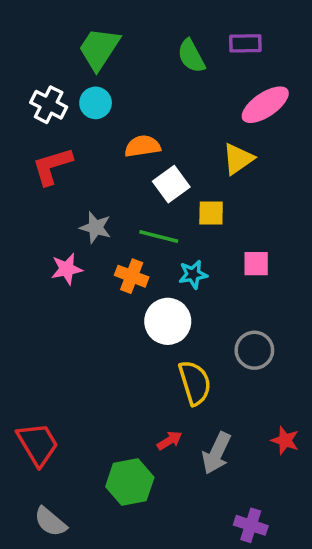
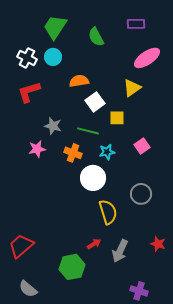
green semicircle: (191, 56) -> (96, 37), moved
pink square: (256, 264) -> (142, 146), turned -35
red trapezoid: (38, 444) -> (21, 246), turned -100

